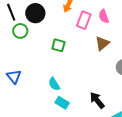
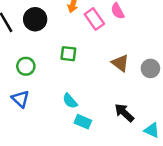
pink rectangle: (84, 20) -> (94, 19), turned -48
green circle: (20, 31) -> (26, 66), moved
brown triangle: (102, 43) -> (120, 63), moved, turned -35

